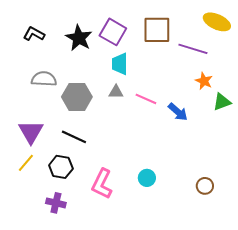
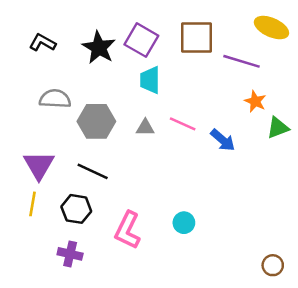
gray triangle: (116, 92) -> (145, 128), moved
yellow line: (26, 163) -> (33, 204), turned -30
brown circle: (205, 186) -> (273, 265), moved

